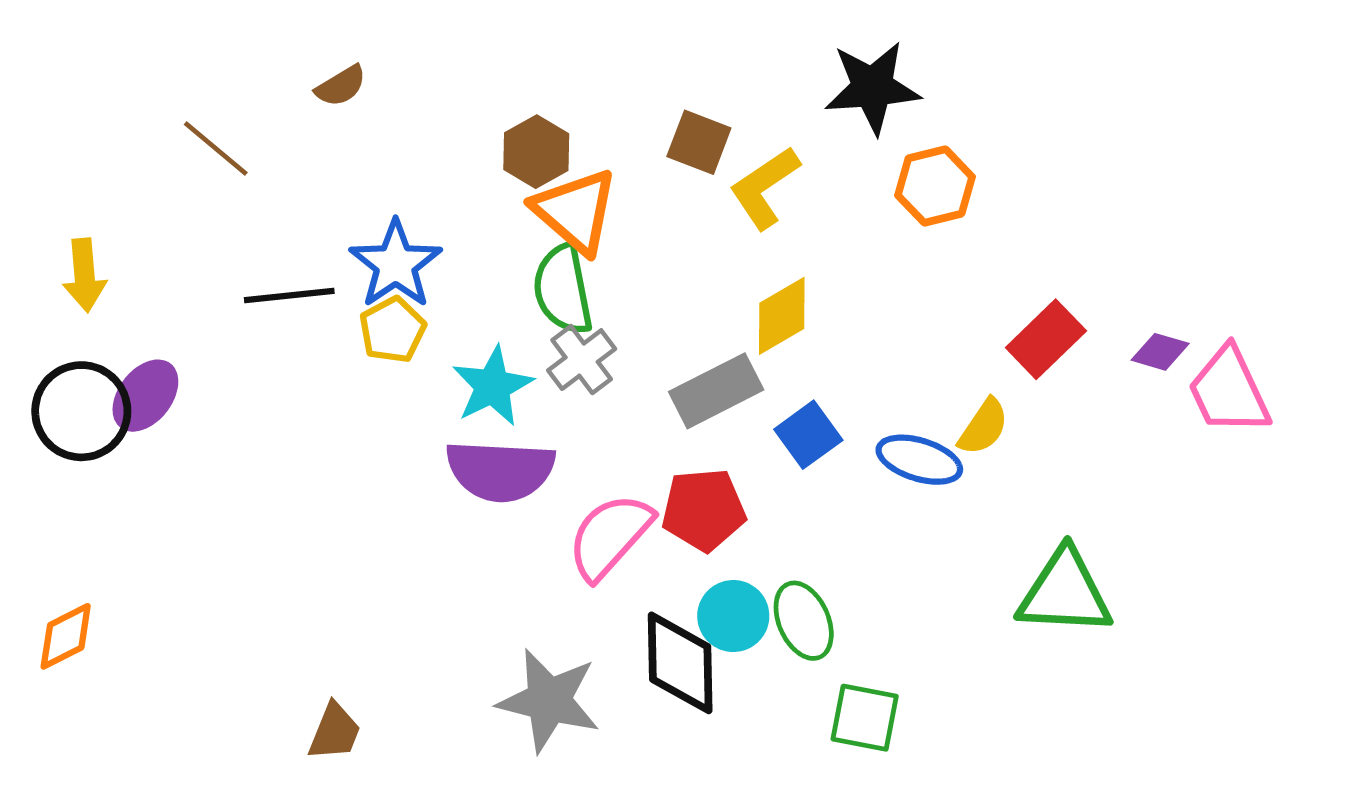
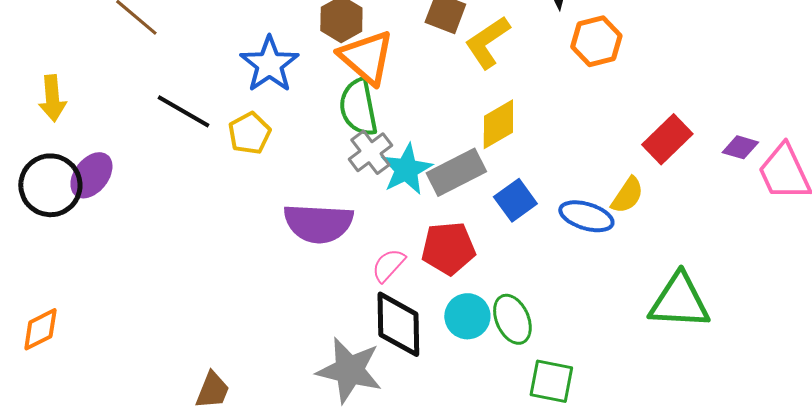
blue star: (396, 264) -> (269, 64), moved
black line: (289, 295) -> (183, 111), turned 36
cyan star: (493, 386) -> (406, 169), moved
pink semicircle: (610, 536) -> (388, 265), size x0.6
black diamond: (680, 663) -> (398, 324), moved

